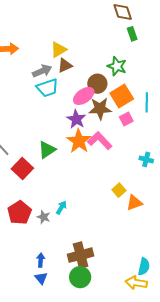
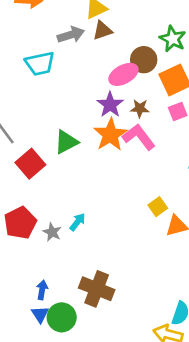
cyan trapezoid: (47, 88) -> (40, 64), moved
brown star: (100, 109) -> (140, 108), moved, size x0.6
brown cross: (81, 255) -> (97, 289), turned 30
green circle: (80, 277) -> (62, 317), moved

